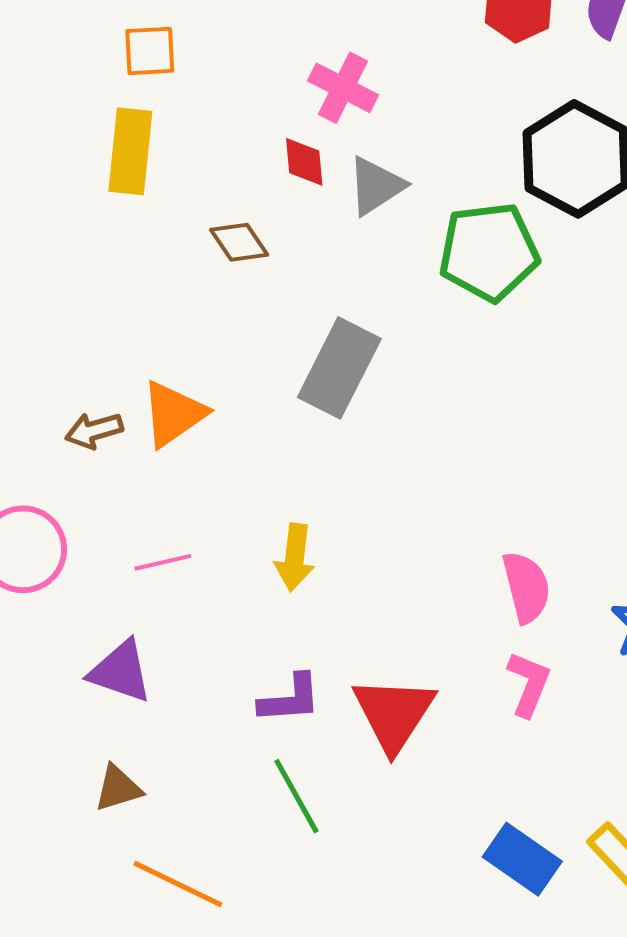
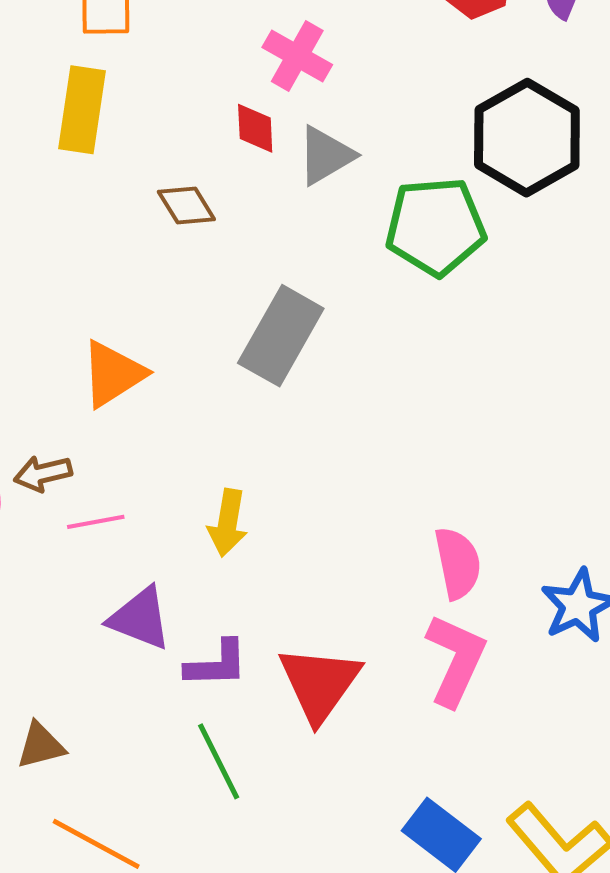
brown arrow: (94, 431) -> (43, 473), moved
purple triangle: (121, 671) -> (140, 618), moved
pink L-shape: (529, 684) -> (456, 660), size x1.4

